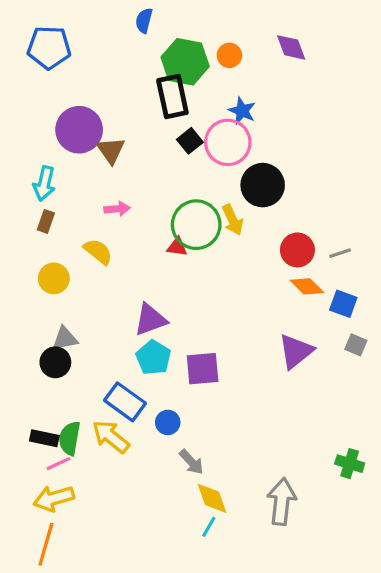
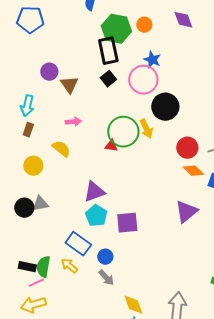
purple circle: (79, 130) -> (49, 72), size x0.6
black square: (190, 141) -> (108, 79), moved
black circle: (55, 362) -> (24, 208), moved
yellow arrow: (111, 437) -> (69, 266), size x0.7
gray arrow: (191, 462) -> (106, 278), moved

